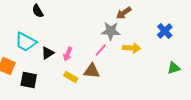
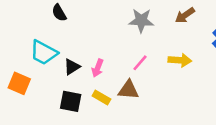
brown arrow: (124, 13) -> (185, 15), moved
gray star: (111, 31) -> (141, 20), moved
black square: (29, 80) -> (71, 101), moved

